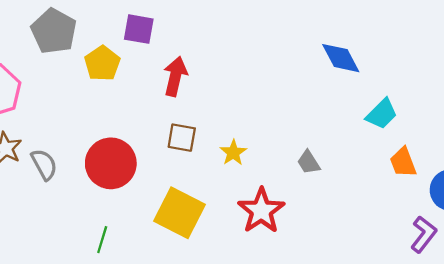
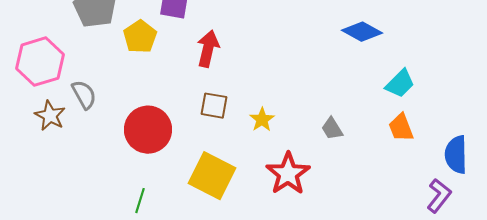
blue diamond: (341, 58) -> (362, 32), turned -33
orange trapezoid: (403, 162) -> (401, 128), moved
gray semicircle: (44, 164) -> (84, 95), moved

